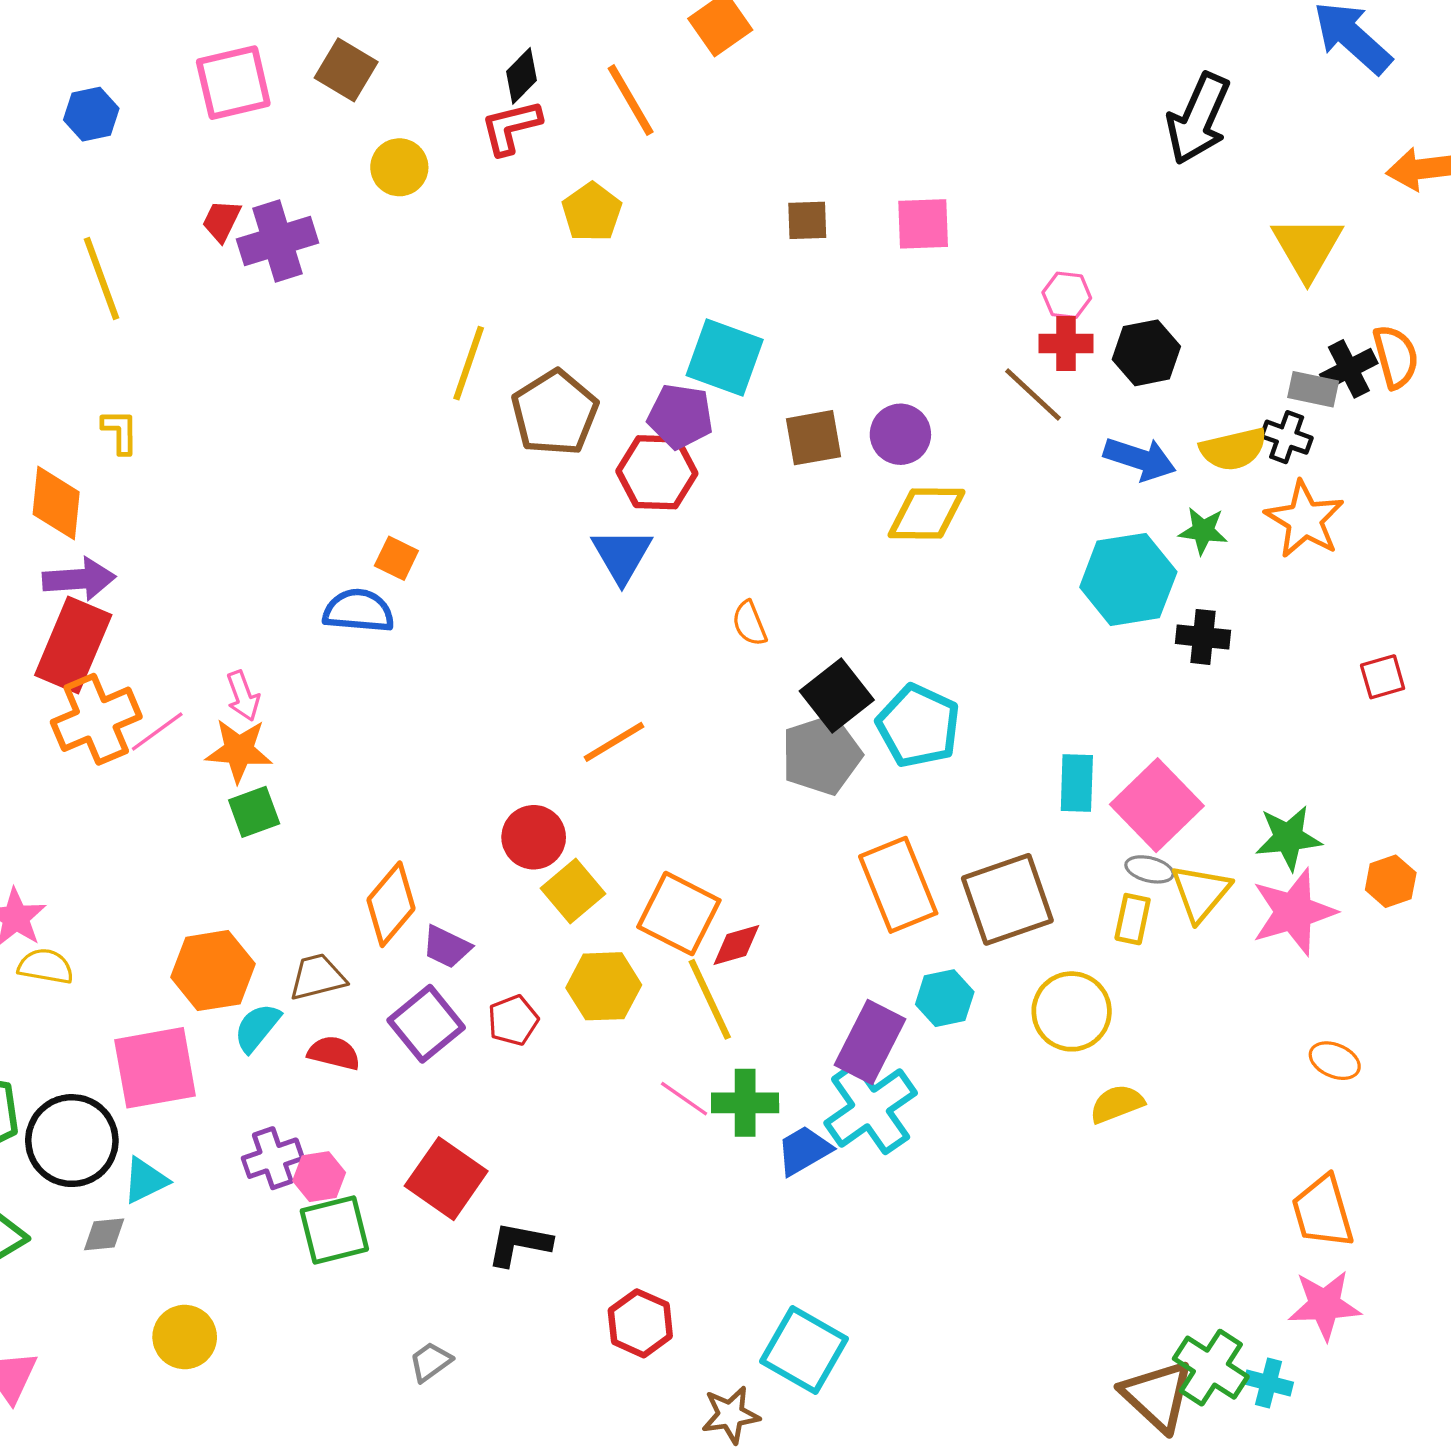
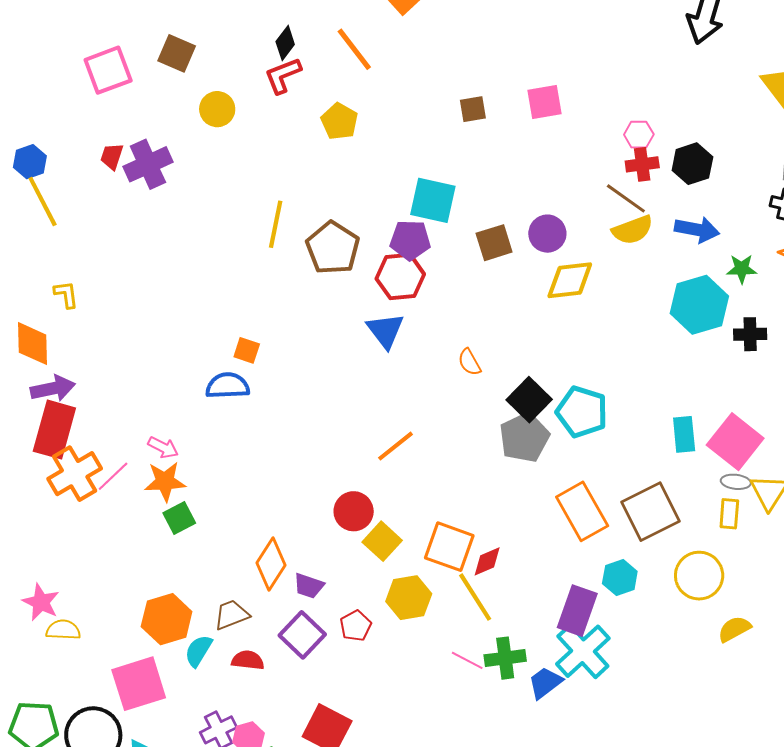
blue hexagon: (91, 114) -> (30, 162), moved
yellow semicircle: (1233, 449) -> (633, 230), moved
pink arrow: (243, 696) -> (163, 447), turned -36

